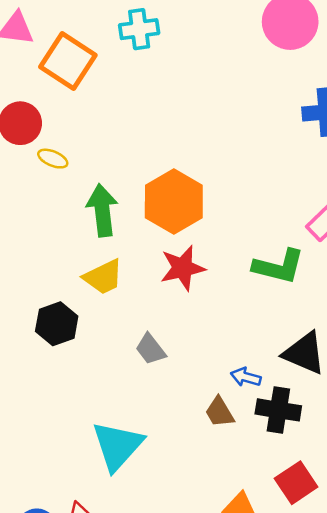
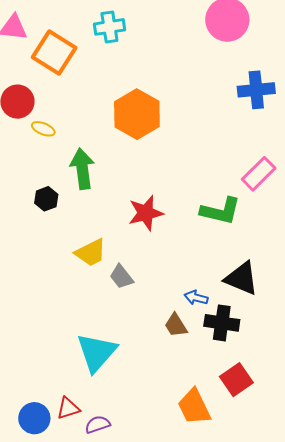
orange hexagon: (174, 202) -> (137, 114), moved
yellow trapezoid: (103, 277) -> (91, 253), moved
black hexagon: (57, 324) -> (46, 199), moved, size x0.7

